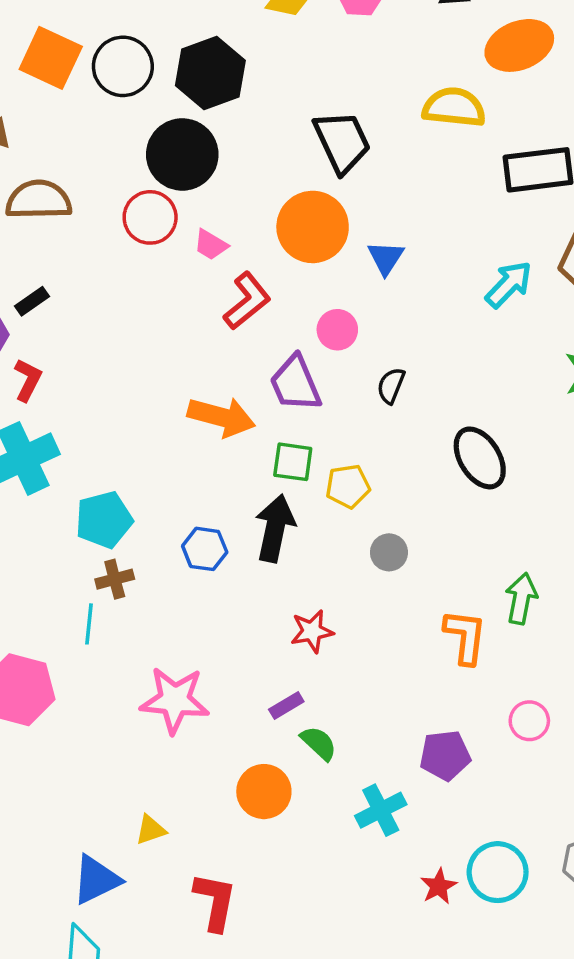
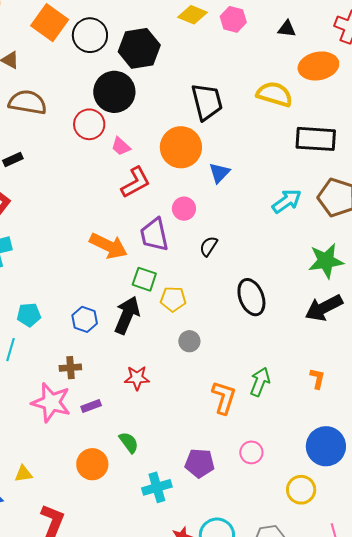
cyan pentagon: (104, 520) -> (29, 315), moved, size x0.7
brown cross: (115, 579) -> (70, 368), moved
purple rectangle: (286, 705) -> (91, 406), moved

